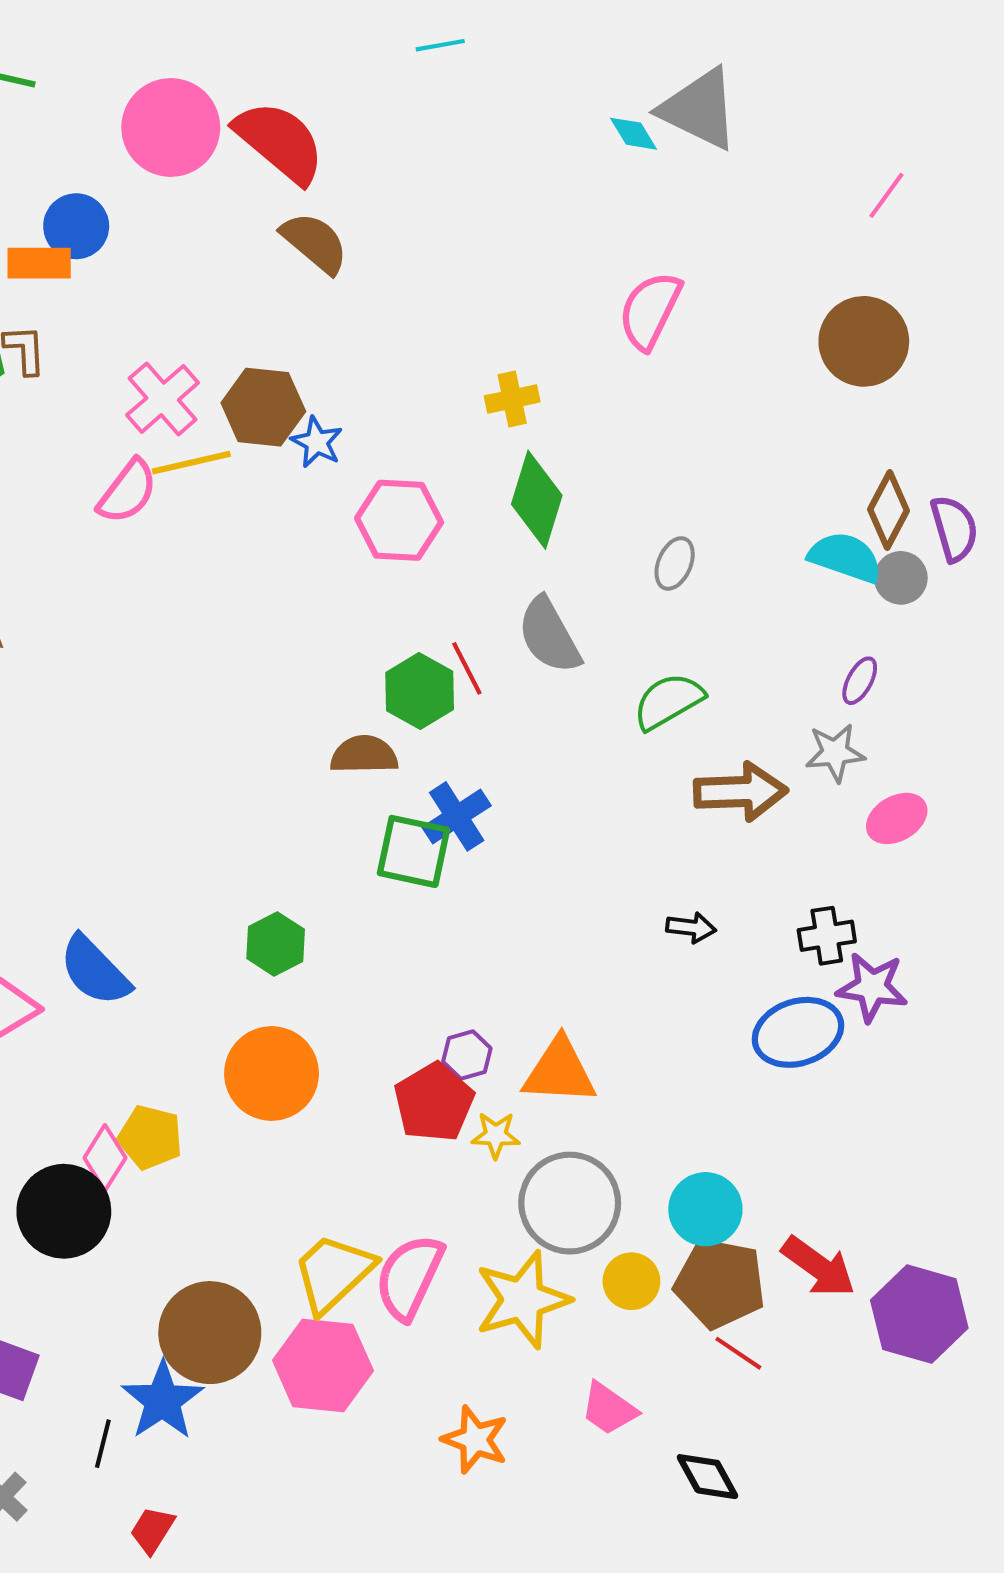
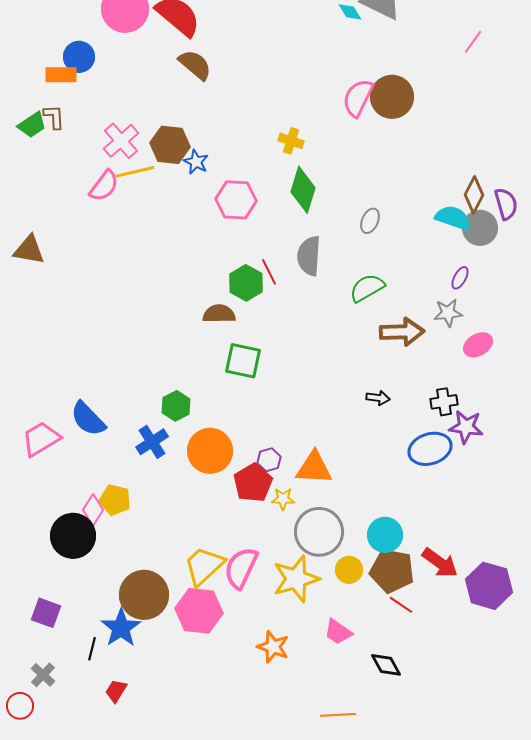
brown circle: (864, 341) -> (392, 97), moved
yellow cross: (512, 399) -> (291, 141), turned 30
gray circle: (901, 578) -> (480, 228), size x1.4
gray semicircle: (549, 635) -> (309, 256), turned 33
blue cross: (457, 816) -> (152, 442), moved
orange circle: (272, 1073) -> (210, 451), moved

